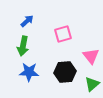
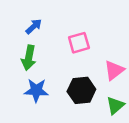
pink triangle: (91, 56) -> (114, 70), turned 30

